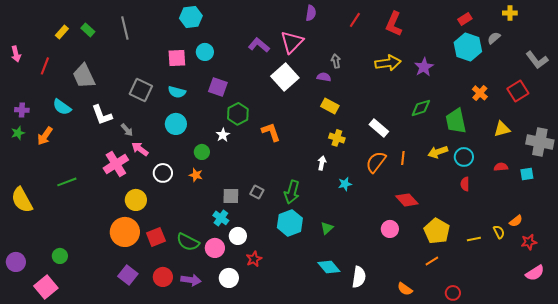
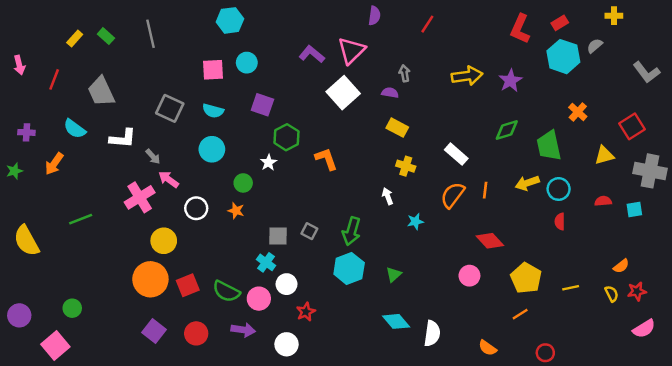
red L-shape: (394, 24) -> (520, 29), moved
red square: (518, 91) -> (632, 126), moved
white L-shape: (102, 115) -> (123, 138), turned -65
green star: (18, 133) -> (14, 171), moved
white arrow: (322, 163) -> (388, 196), turned -32
yellow semicircle: (499, 232) -> (612, 294), moved
white circle: (229, 278) -> (286, 344), moved
purple arrow: (191, 280) -> (243, 330), moved

